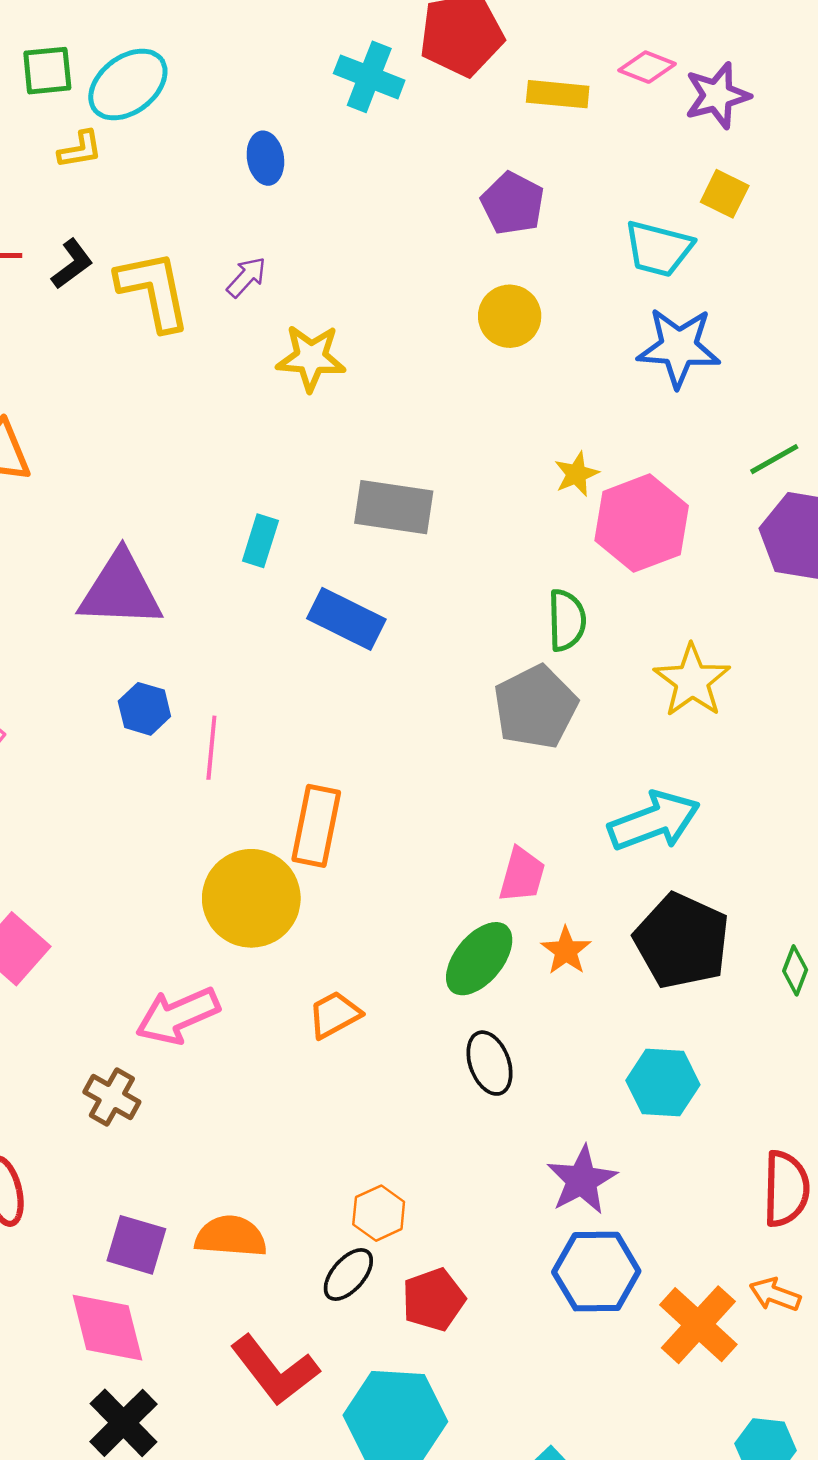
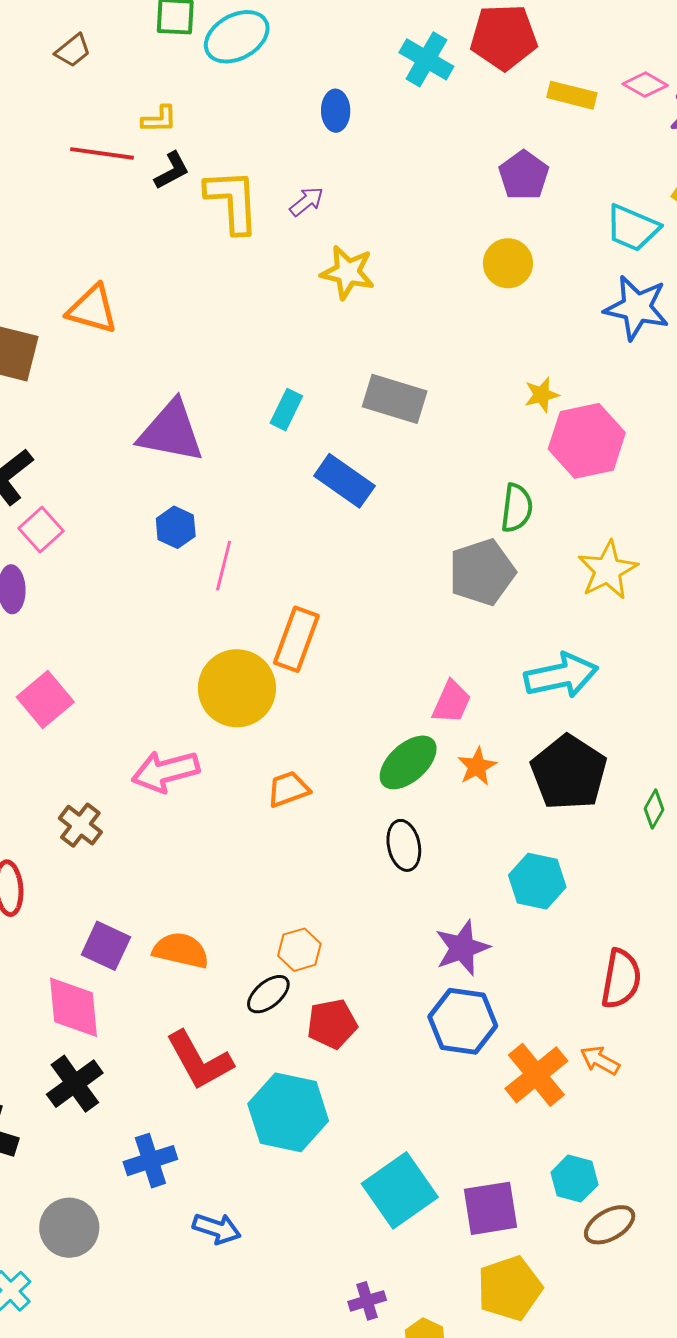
yellow L-shape: (80, 150) -> (159, 119), moved
brown cross: (112, 1097) -> (80, 825), moved

